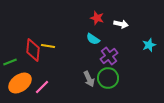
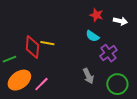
green circle: (108, 78) -> (117, 84), moved

